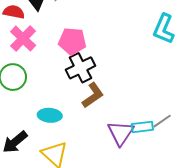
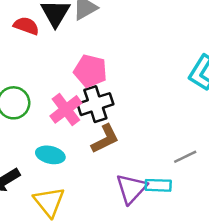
pink cross: (23, 38) -> (66, 109), moved
gray line: (162, 121) -> (185, 157), moved

